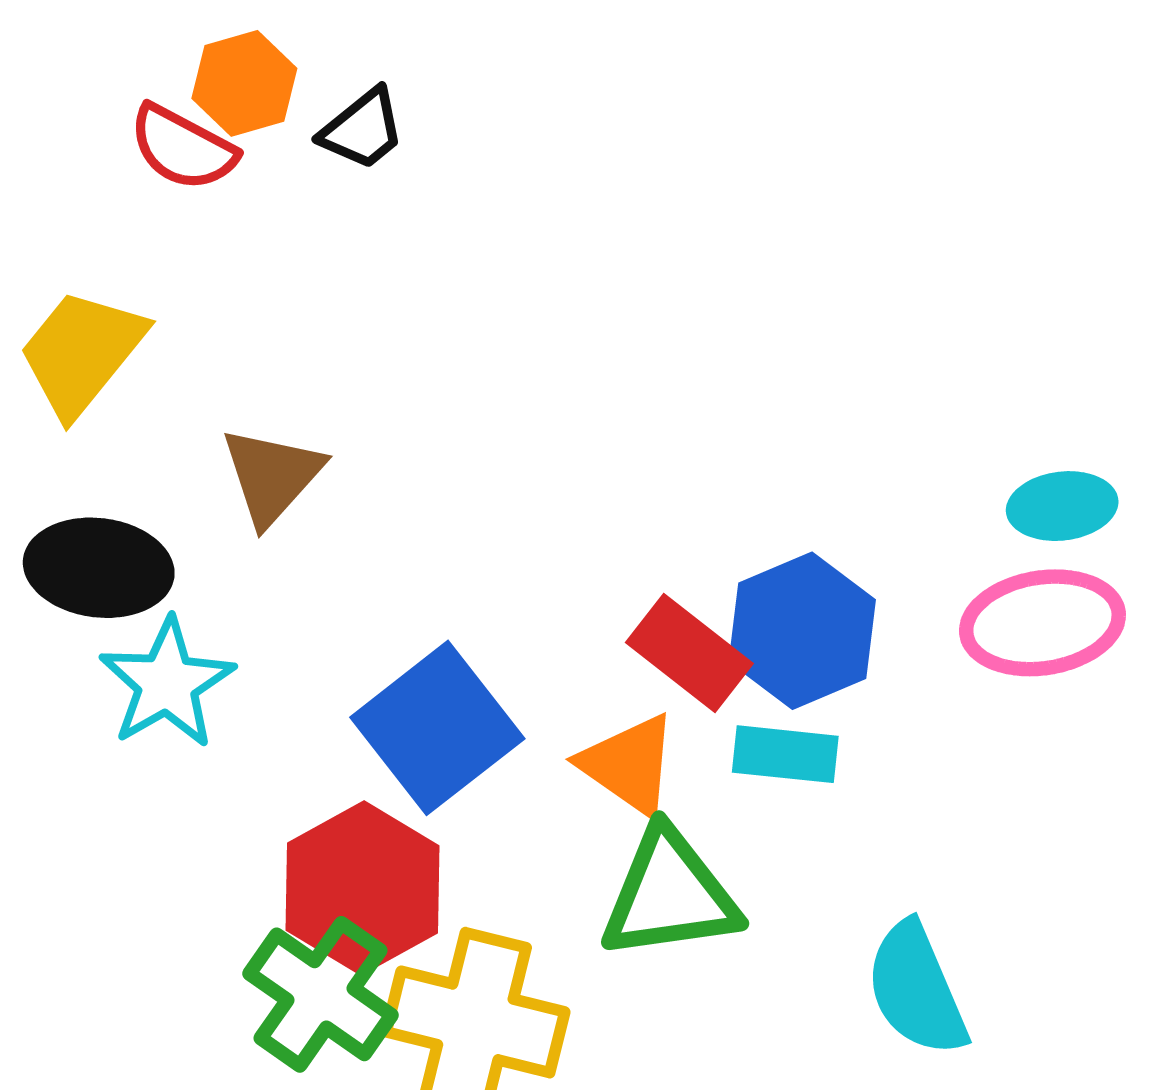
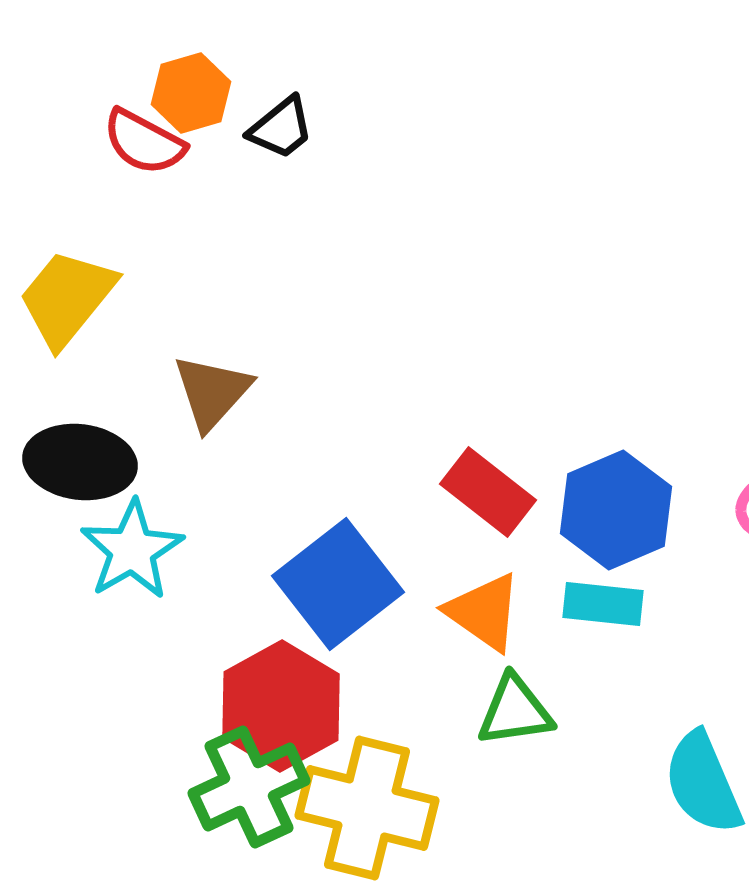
red rectangle: (689, 653) -> (488, 492), moved
green triangle: (670, 895) -> (515, 711), size x0.7
green cross: (321, 994) -> (249, 787), turned 30

